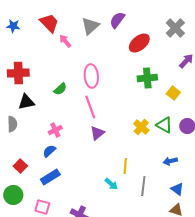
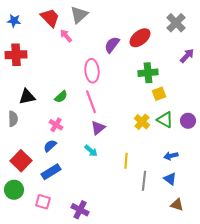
purple semicircle: (117, 20) -> (112, 45), moved
gray triangle: (90, 26) -> (79, 15), moved
red cross: (18, 73) -> (16, 55), moved
green semicircle: (60, 89) -> (61, 97), moved
yellow square: (173, 93) -> (159, 94), moved, turned 32
pink cross: (55, 130) -> (56, 125), turned -32
red square: (20, 166) -> (21, 161), size x1.5
cyan arrow: (111, 184) -> (91, 151), moved
blue triangle: (177, 189) -> (170, 179), moved

